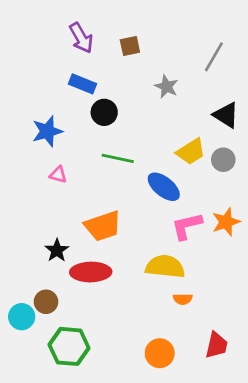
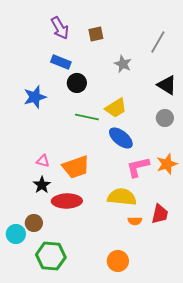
yellow trapezoid: (191, 152) -> (116, 108), moved
pink triangle: (58, 175) -> (43, 161), moved
red trapezoid: (217, 345) -> (160, 214), moved

